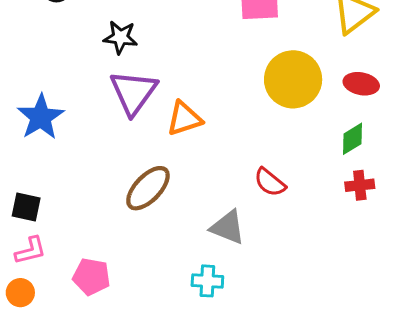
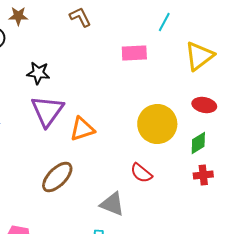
yellow circle: (293, 79) -> (157, 124), moved

